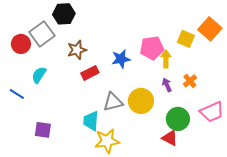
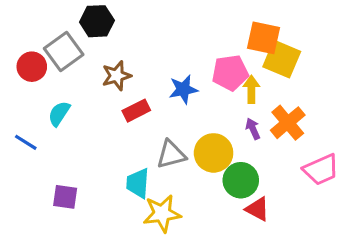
orange square: (210, 29) -> (263, 38), moved, turned -30
yellow square: (186, 39) -> (282, 59), size x1.4
orange cross: (190, 81) -> (288, 123), size x1.6
green circle: (178, 119) -> (241, 180), moved

